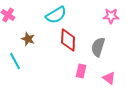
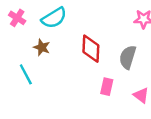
cyan semicircle: (56, 15) -> (54, 18), moved

